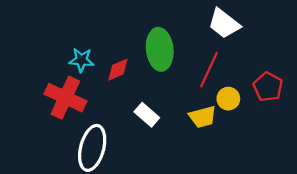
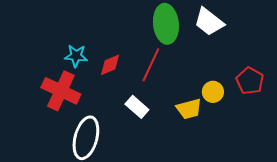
green ellipse: (160, 49) -> (166, 24), moved
red line: (209, 70) -> (151, 65), moved

